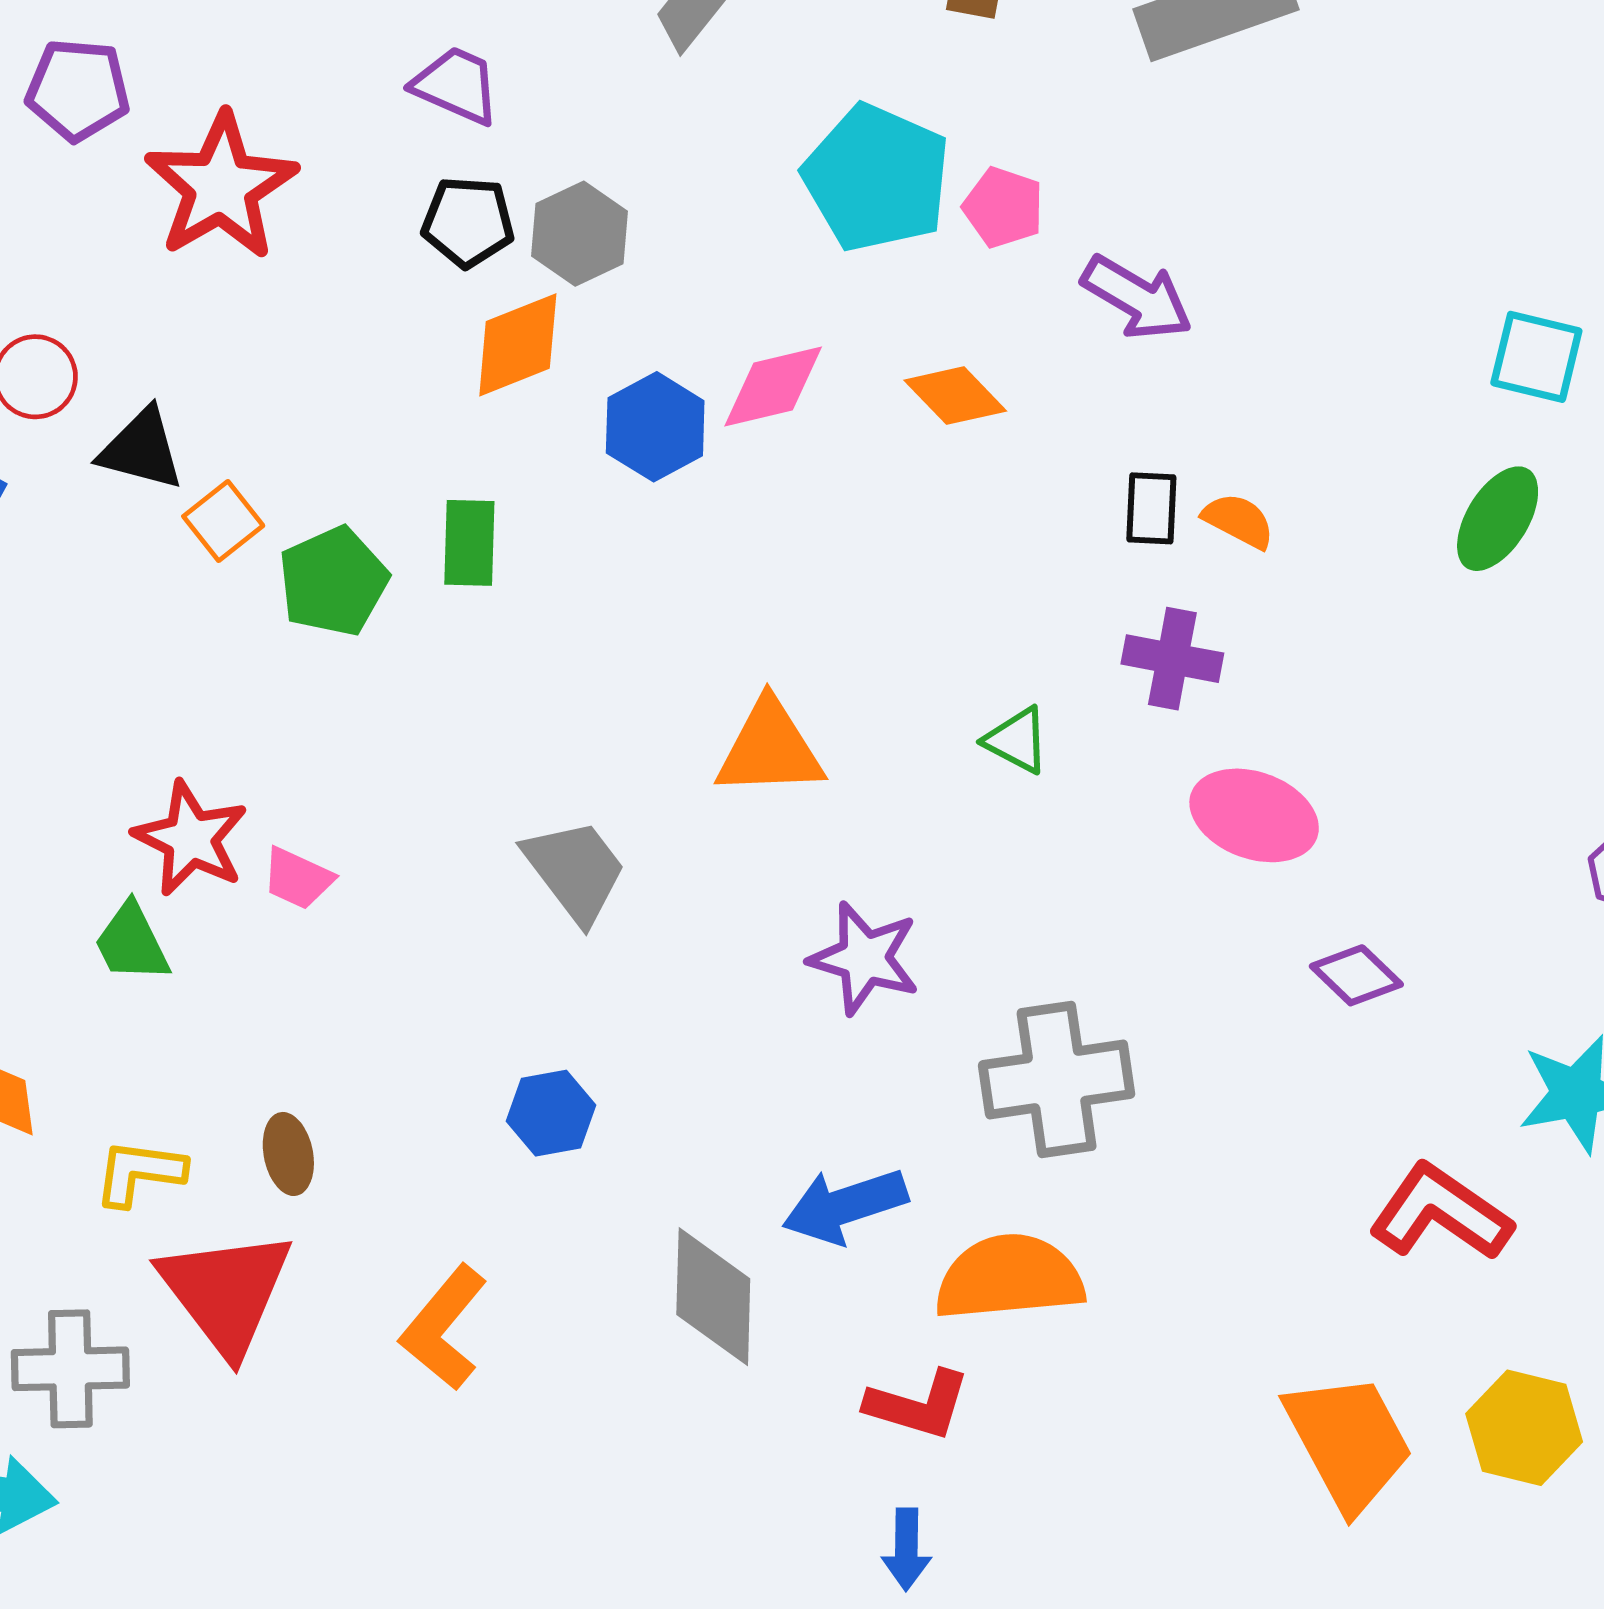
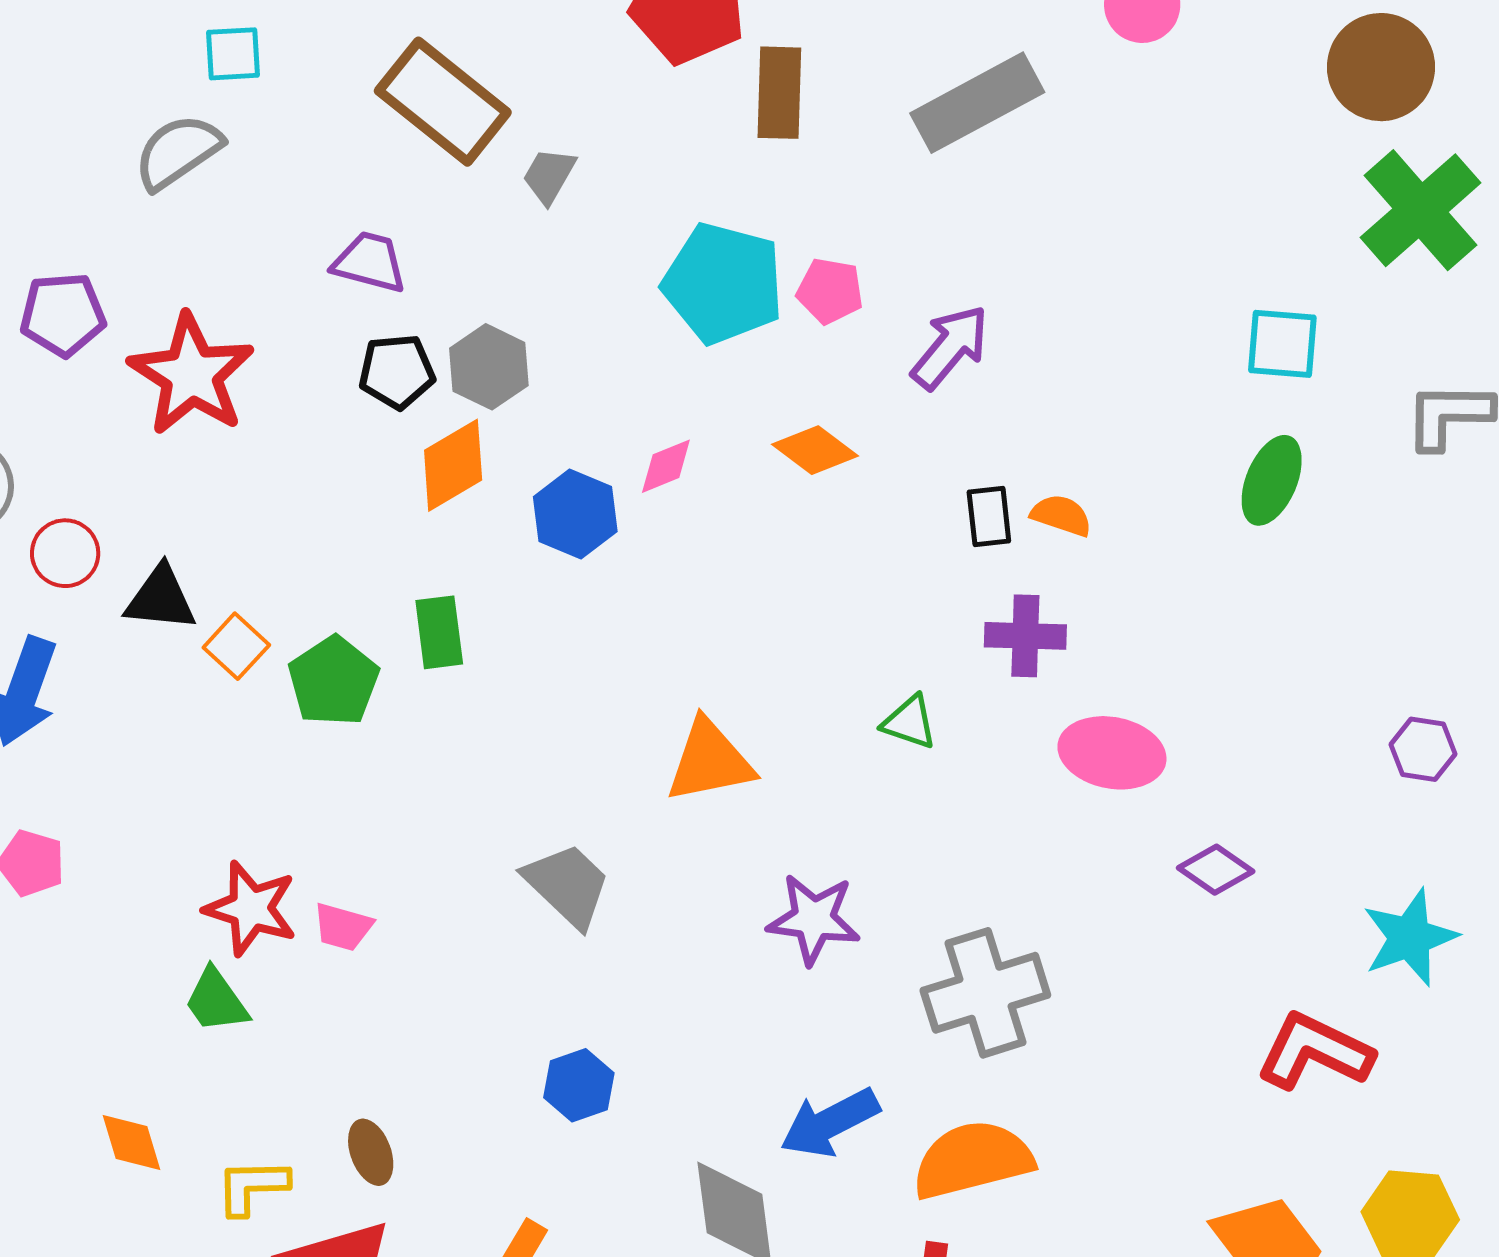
purple arrow: (1137, 298) -> (950, 347), turned -72
pink diamond: (773, 387) -> (666, 466), size x0.7

